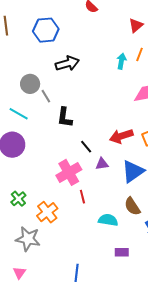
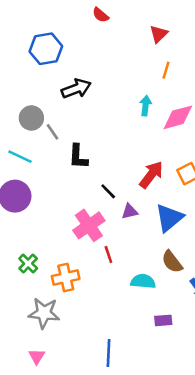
cyan arrow: (121, 61) -> (146, 106), moved
red arrow: (121, 136) -> (151, 175), turned 150
orange cross: (47, 212) -> (66, 277), turned 30

